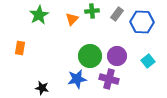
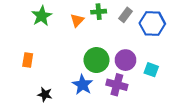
orange rectangle: (20, 48) -> (28, 60), moved
cyan square: (148, 61) -> (151, 70), moved, turned -32
blue star: (77, 79) -> (83, 85), turned -30

